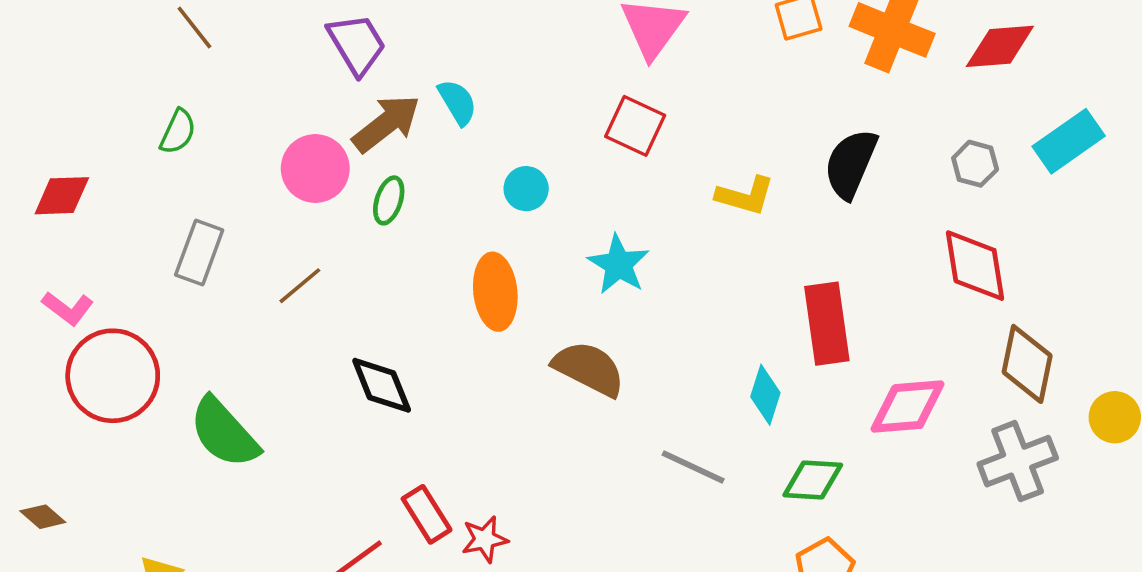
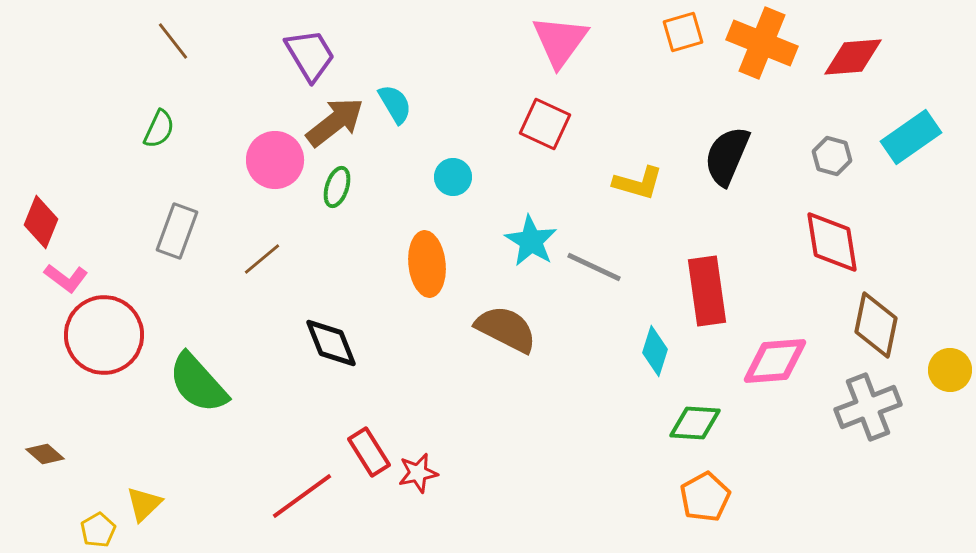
red diamond: (62, 196) -> (41, 222), moved, turned -66
gray line: (693, 467) -> (594, 267), moved

